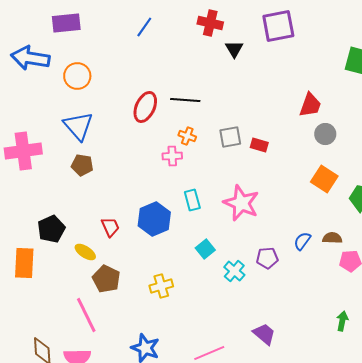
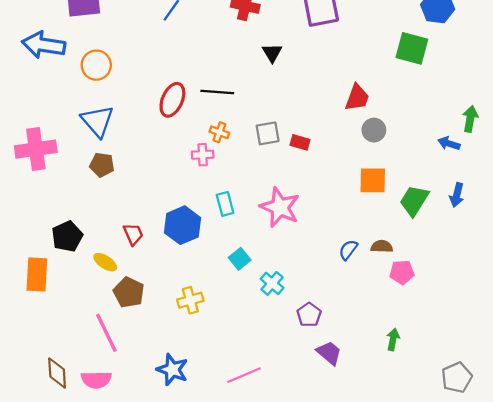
black triangle: (234, 49) -> (272, 53), moved
orange square: (324, 179) -> (373, 180), turned -32
purple pentagon: (267, 258) -> (309, 315), moved, turned -30
purple trapezoid: (264, 334) -> (329, 353), moved

